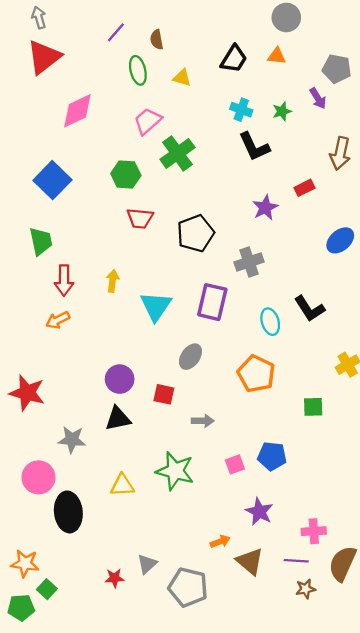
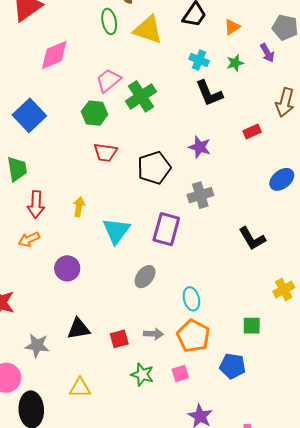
orange triangle: (277, 56) -> (232, 27), moved, turned -42
yellow triangle: (182, 78) -> (148, 30), size x1.8
pink trapezoid: (148, 121) -> (108, 80), moved
purple star: (265, 208) -> (200, 147), moved, turned -30
cyan ellipse: (270, 322) -> (191, 299), moved
orange pentagon: (256, 374) -> (193, 336), moved
purple circle: (120, 379) -> (67, 268), moved
red square: (164, 394) -> (119, 339), moved, turned -30
blue pentagon: (272, 456) -> (233, 366), moved
green star: (175, 471) -> (142, 375), moved, size x0.7

